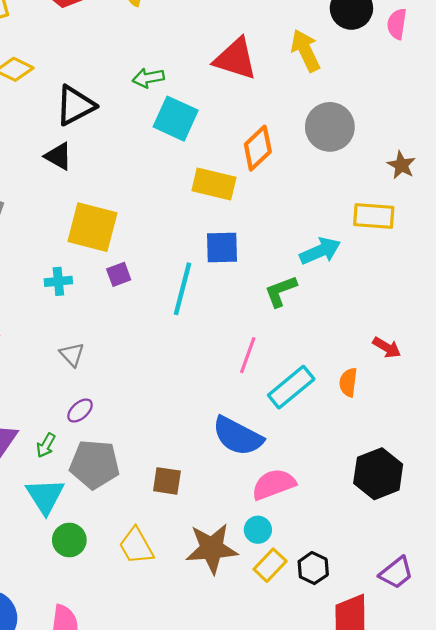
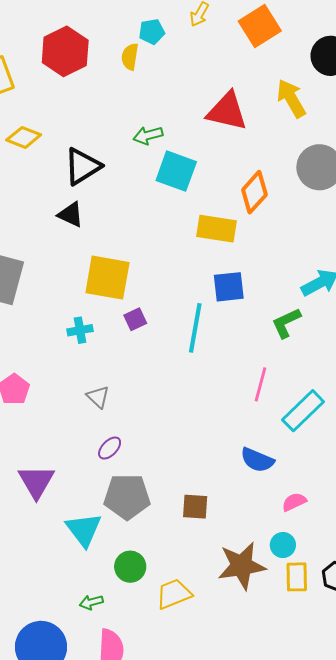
blue semicircle: (238, 436) -> (257, 460), size x0.7
green arrow: (46, 445) -> (91, 602), moved, turned 50
pink semicircle: (274, 484) -> (294, 502), size x0.6
green circle: (69, 540) -> (130, 567), moved
yellow trapezoid: (136, 546) -> (174, 594), moved, turned 102
yellow rectangle: (270, 565) -> (297, 577), turned -40

